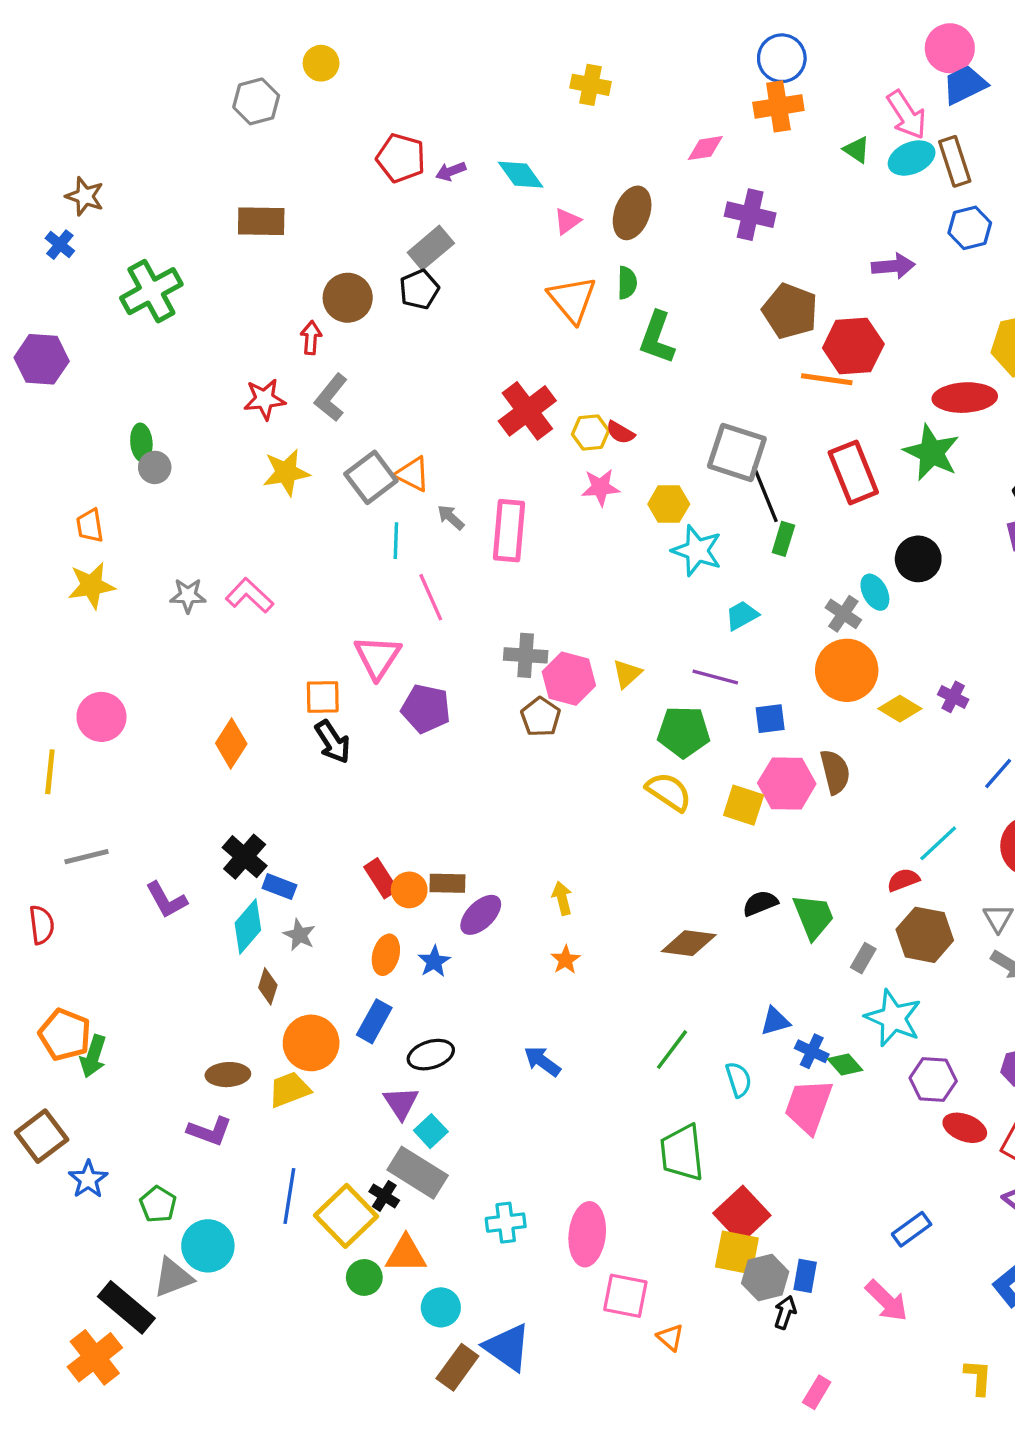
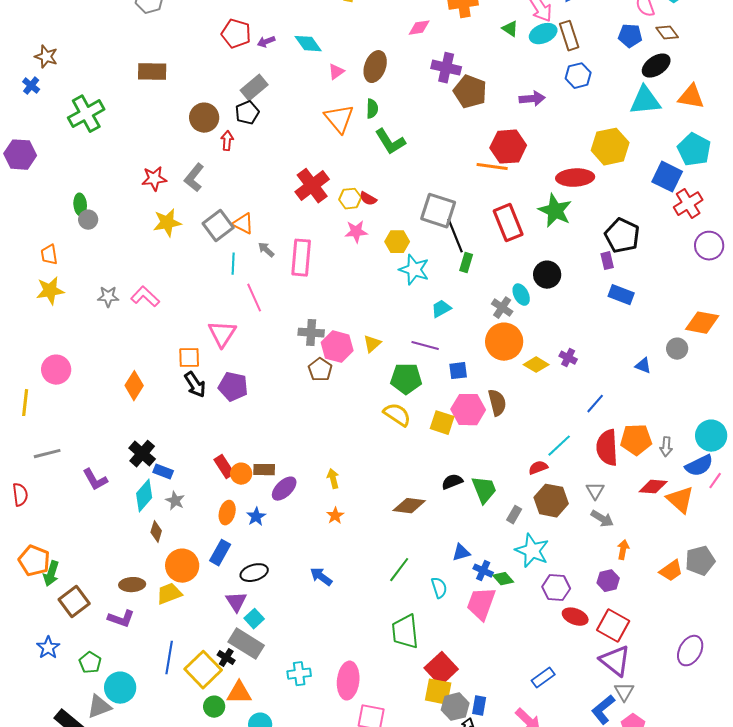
brown pentagon: (790, 311) -> (470, 92), moved
red arrow: (311, 338) -> (227, 141), moved
green L-shape: (657, 338) -> (390, 142), turned -52
purple pentagon: (426, 709) -> (233, 387), moved
brown square: (42, 1136) -> (74, 602), moved

